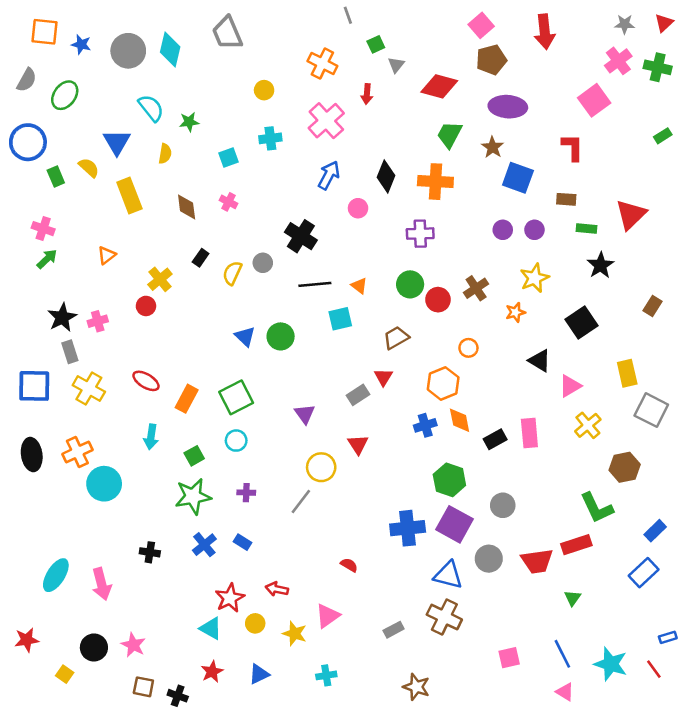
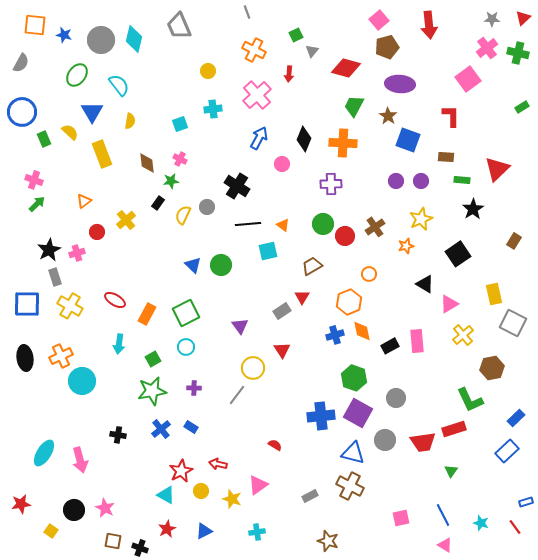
gray line: (348, 15) -> (247, 12), moved
green ellipse: (65, 95) -> (77, 75), moved
green star: (189, 122) -> (171, 181), moved
red circle: (146, 306) -> (97, 232), moved
cyan star: (611, 664) -> (481, 523), size x0.6

